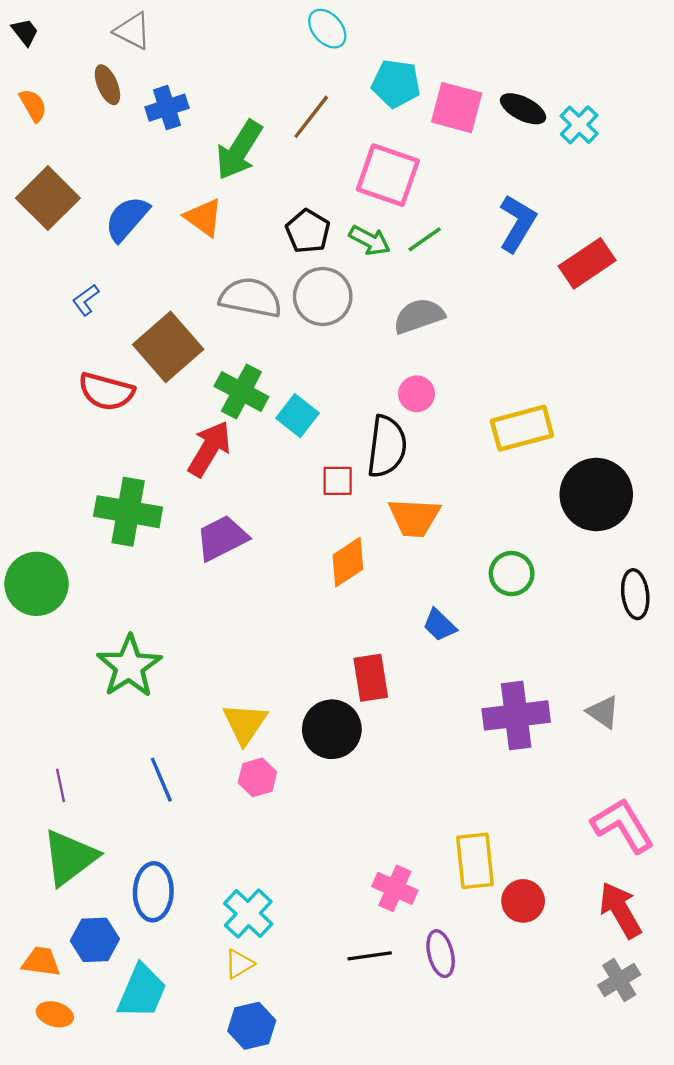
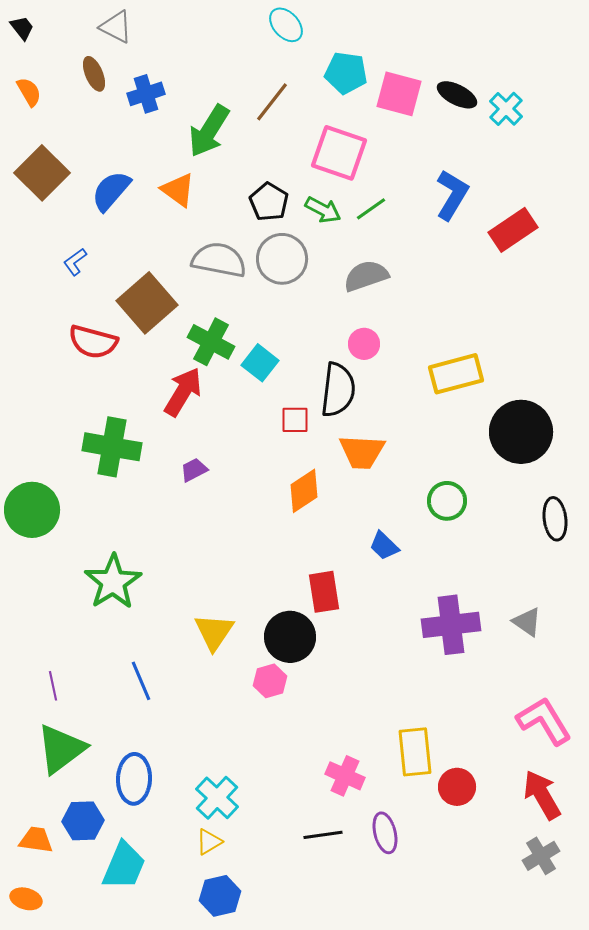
purple trapezoid: (222, 538) -> (194, 470), size x0.6
pink hexagon: (257, 777) -> (270, 681), moved
orange ellipse: (55, 1014) -> (26, 899), moved

